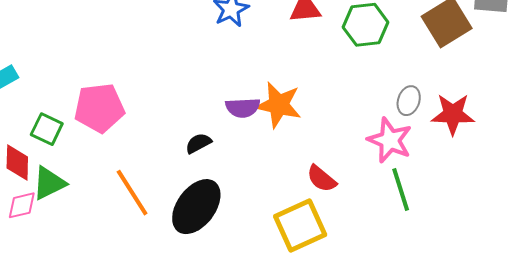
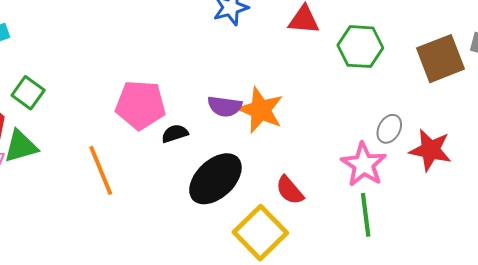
pink pentagon: (99, 108) -> (140, 105), moved
black ellipse: (196, 207) -> (215, 179), moved
yellow square: (300, 226) -> (260, 233), turned -30

